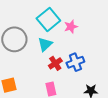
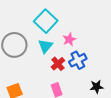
pink star: (71, 27) -> (69, 39), moved

